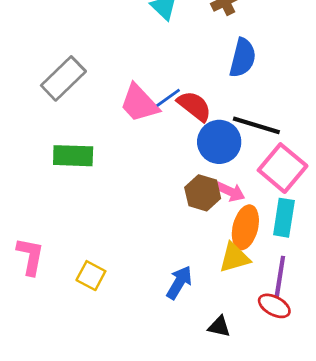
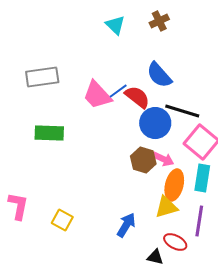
blue semicircle: (243, 58) -> (159, 75), moved, turned 124
gray rectangle: (63, 78) -> (42, 77), turned 36
red ellipse: (274, 306) -> (175, 242), moved

